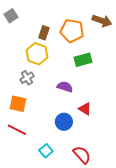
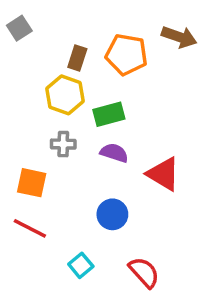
green rectangle: (83, 60) -> (109, 114), moved
gray cross: (27, 78) -> (63, 144), moved, turned 32
red triangle: (85, 109) -> (163, 174), moved, size x1.5

